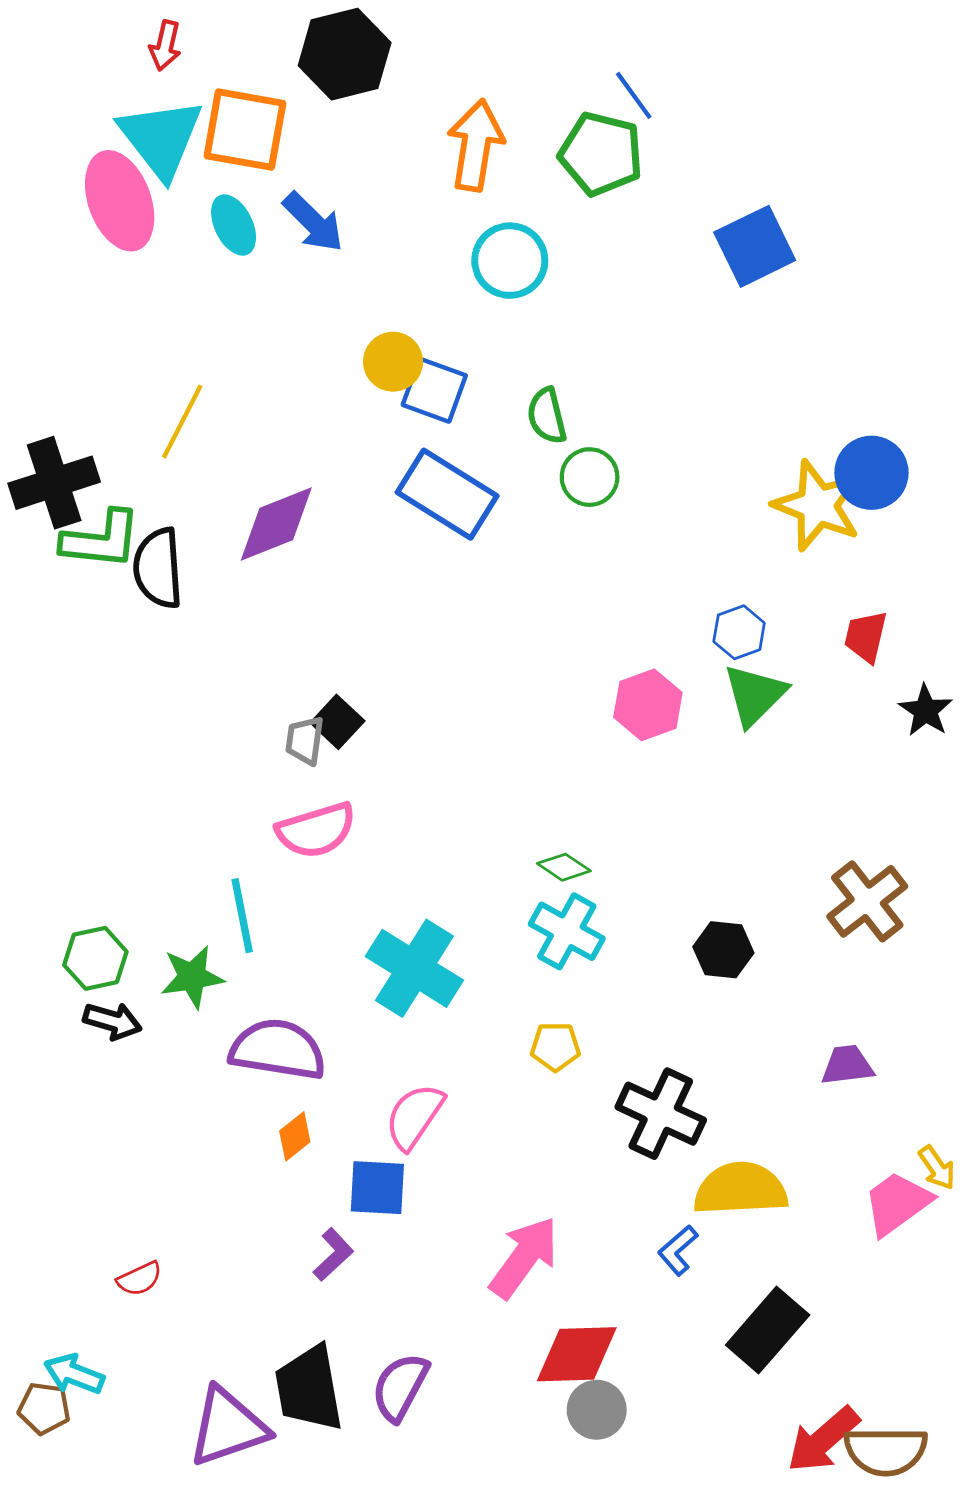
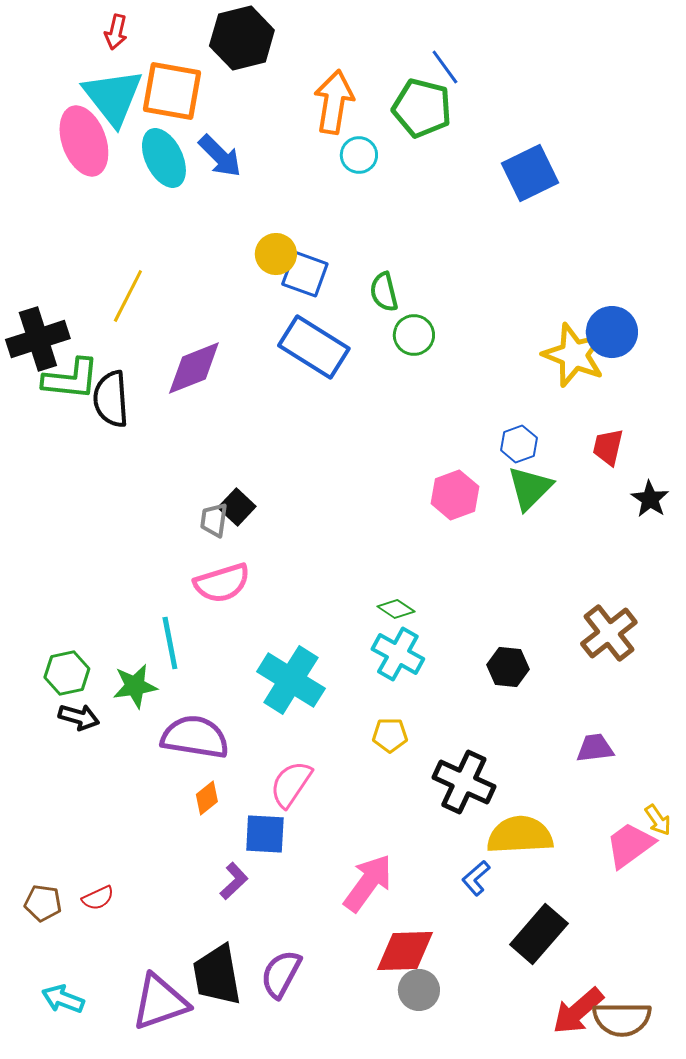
cyan ellipse: (234, 225) -> (164, 158), size x1.4
cyan circle: (510, 261) -> (359, 155), moved, size x0.7
cyan arrow: (74, 1374) -> (63, 999), moved
brown pentagon: (44, 1408) -> (43, 903), moved

